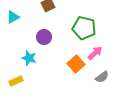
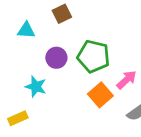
cyan triangle: (13, 17) -> (26, 30), moved, turned 32
green pentagon: (84, 28) -> (94, 56), moved

